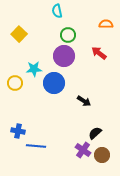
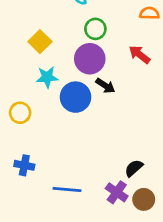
yellow square: (19, 34) -> (40, 42), moved
yellow circle: (15, 83) -> (20, 113), moved
black arrow: (84, 101) -> (105, 86), moved
blue line: (36, 146) -> (67, 189), moved

